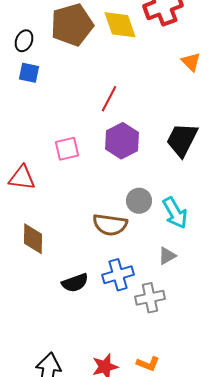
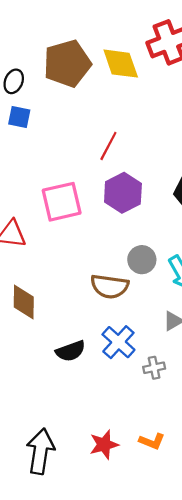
pink square: (67, 149) -> (62, 202), size x1.5
blue cross: (118, 275) -> (118, 342), turned -32
gray cross: (150, 298) -> (154, 368), size x0.7

